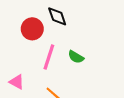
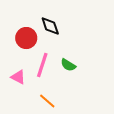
pink triangle: (17, 82) -> (18, 77), moved

